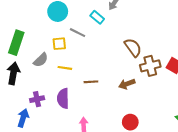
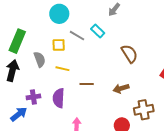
cyan rectangle: (97, 17) -> (98, 31), moved
gray semicircle: (41, 60) -> (40, 59), turned -70
brown cross: (150, 66) -> (144, 110), moved
blue arrow: (23, 118) -> (19, 114), turned 30

